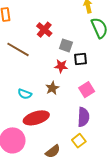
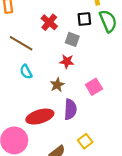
black square: (80, 59) -> (84, 19), moved
cyan semicircle: (25, 94) -> (26, 72), moved, turned 40
purple semicircle: (83, 117) -> (70, 109), moved

